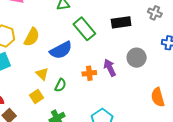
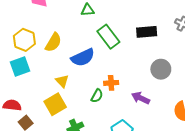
purple arrow: (110, 68) -> (141, 98), moved, turned -42
green semicircle: (60, 85) -> (97, 96), moved
yellow square: (37, 97) -> (55, 104), size x1.5

